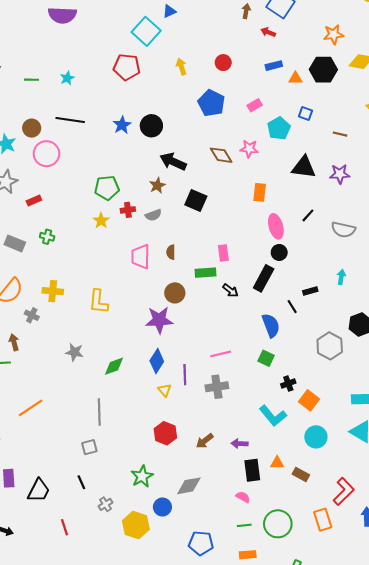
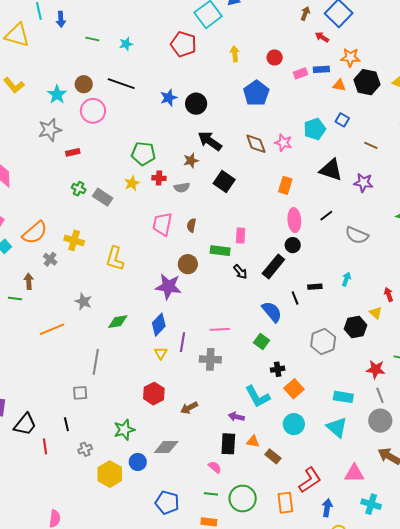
orange star: (333, 34) -> (350, 57), moved
pink rectangle: (255, 105) -> (301, 73), moved
gray rectangle: (15, 243) -> (103, 197), moved
blue semicircle: (271, 325) -> (272, 312), turned -30
orange line: (31, 408) -> (52, 329), moved
purple arrow: (239, 444) -> (236, 417), moved
red line: (65, 527) -> (45, 446), moved

